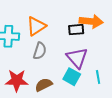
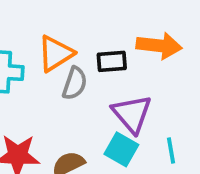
black rectangle: (76, 30) -> (112, 61), moved
gray semicircle: (40, 51) -> (75, 83), moved

